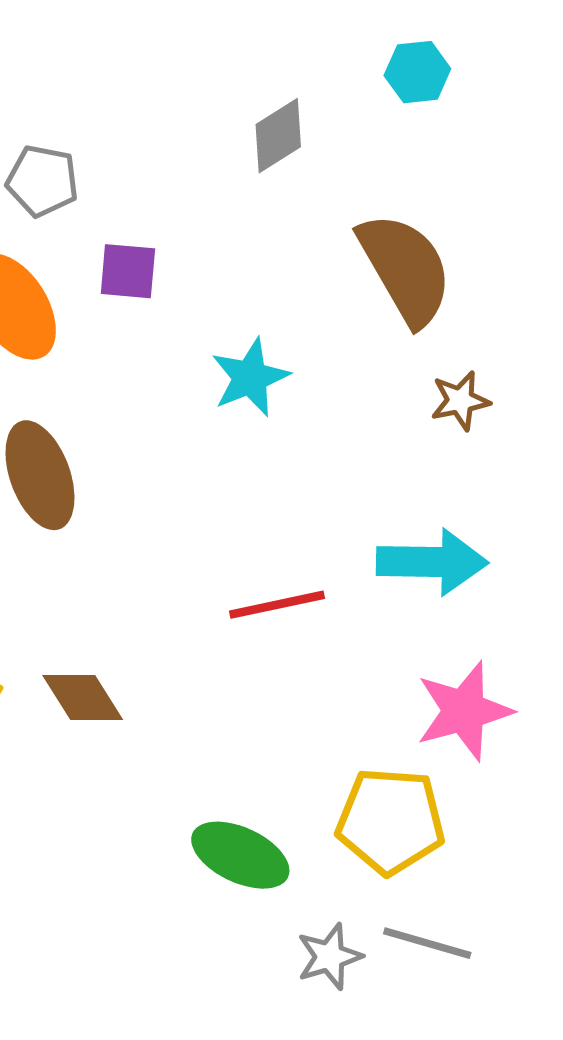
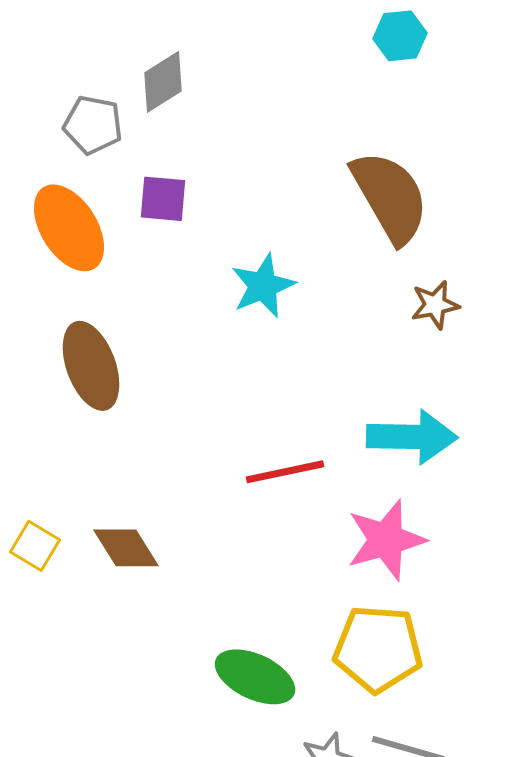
gray diamond: (278, 136) -> (163, 82), moved
pink star: (464, 711) -> (386, 540), moved

